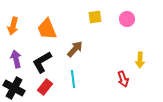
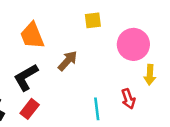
pink circle: (127, 19) -> (133, 44), moved, size x1.6
cyan line: (73, 79) -> (97, 109), moved

